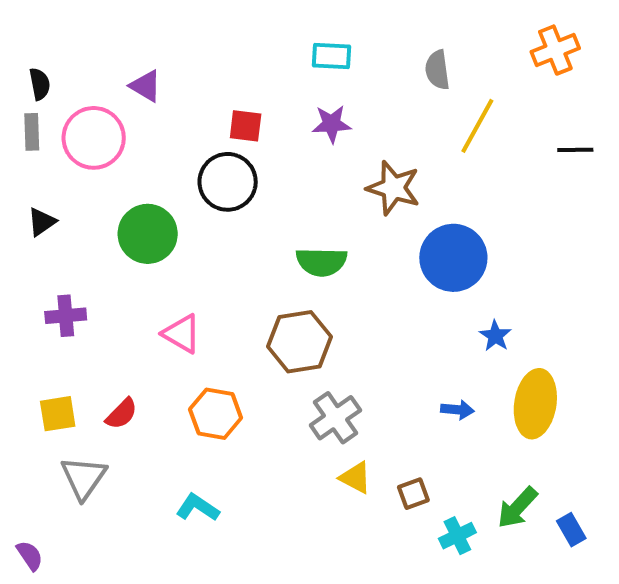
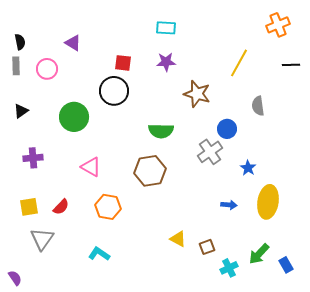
gray semicircle: (437, 70) -> (258, 106), moved
pink circle: (94, 138) -> (47, 69), size x0.7
black line: (575, 150) -> (291, 65), moved
blue circle: (453, 258) -> (227, 129), size x0.6
gray cross: (335, 418) -> (210, 152), moved

